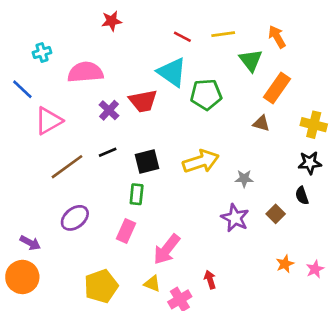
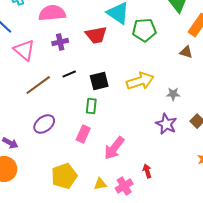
purple cross: (109, 110) -> (60, 42), moved, turned 35
pink triangle: (49, 121) -> (24, 50), turned -50
yellow triangle: (152, 284) -> (100, 184), moved, turned -32

